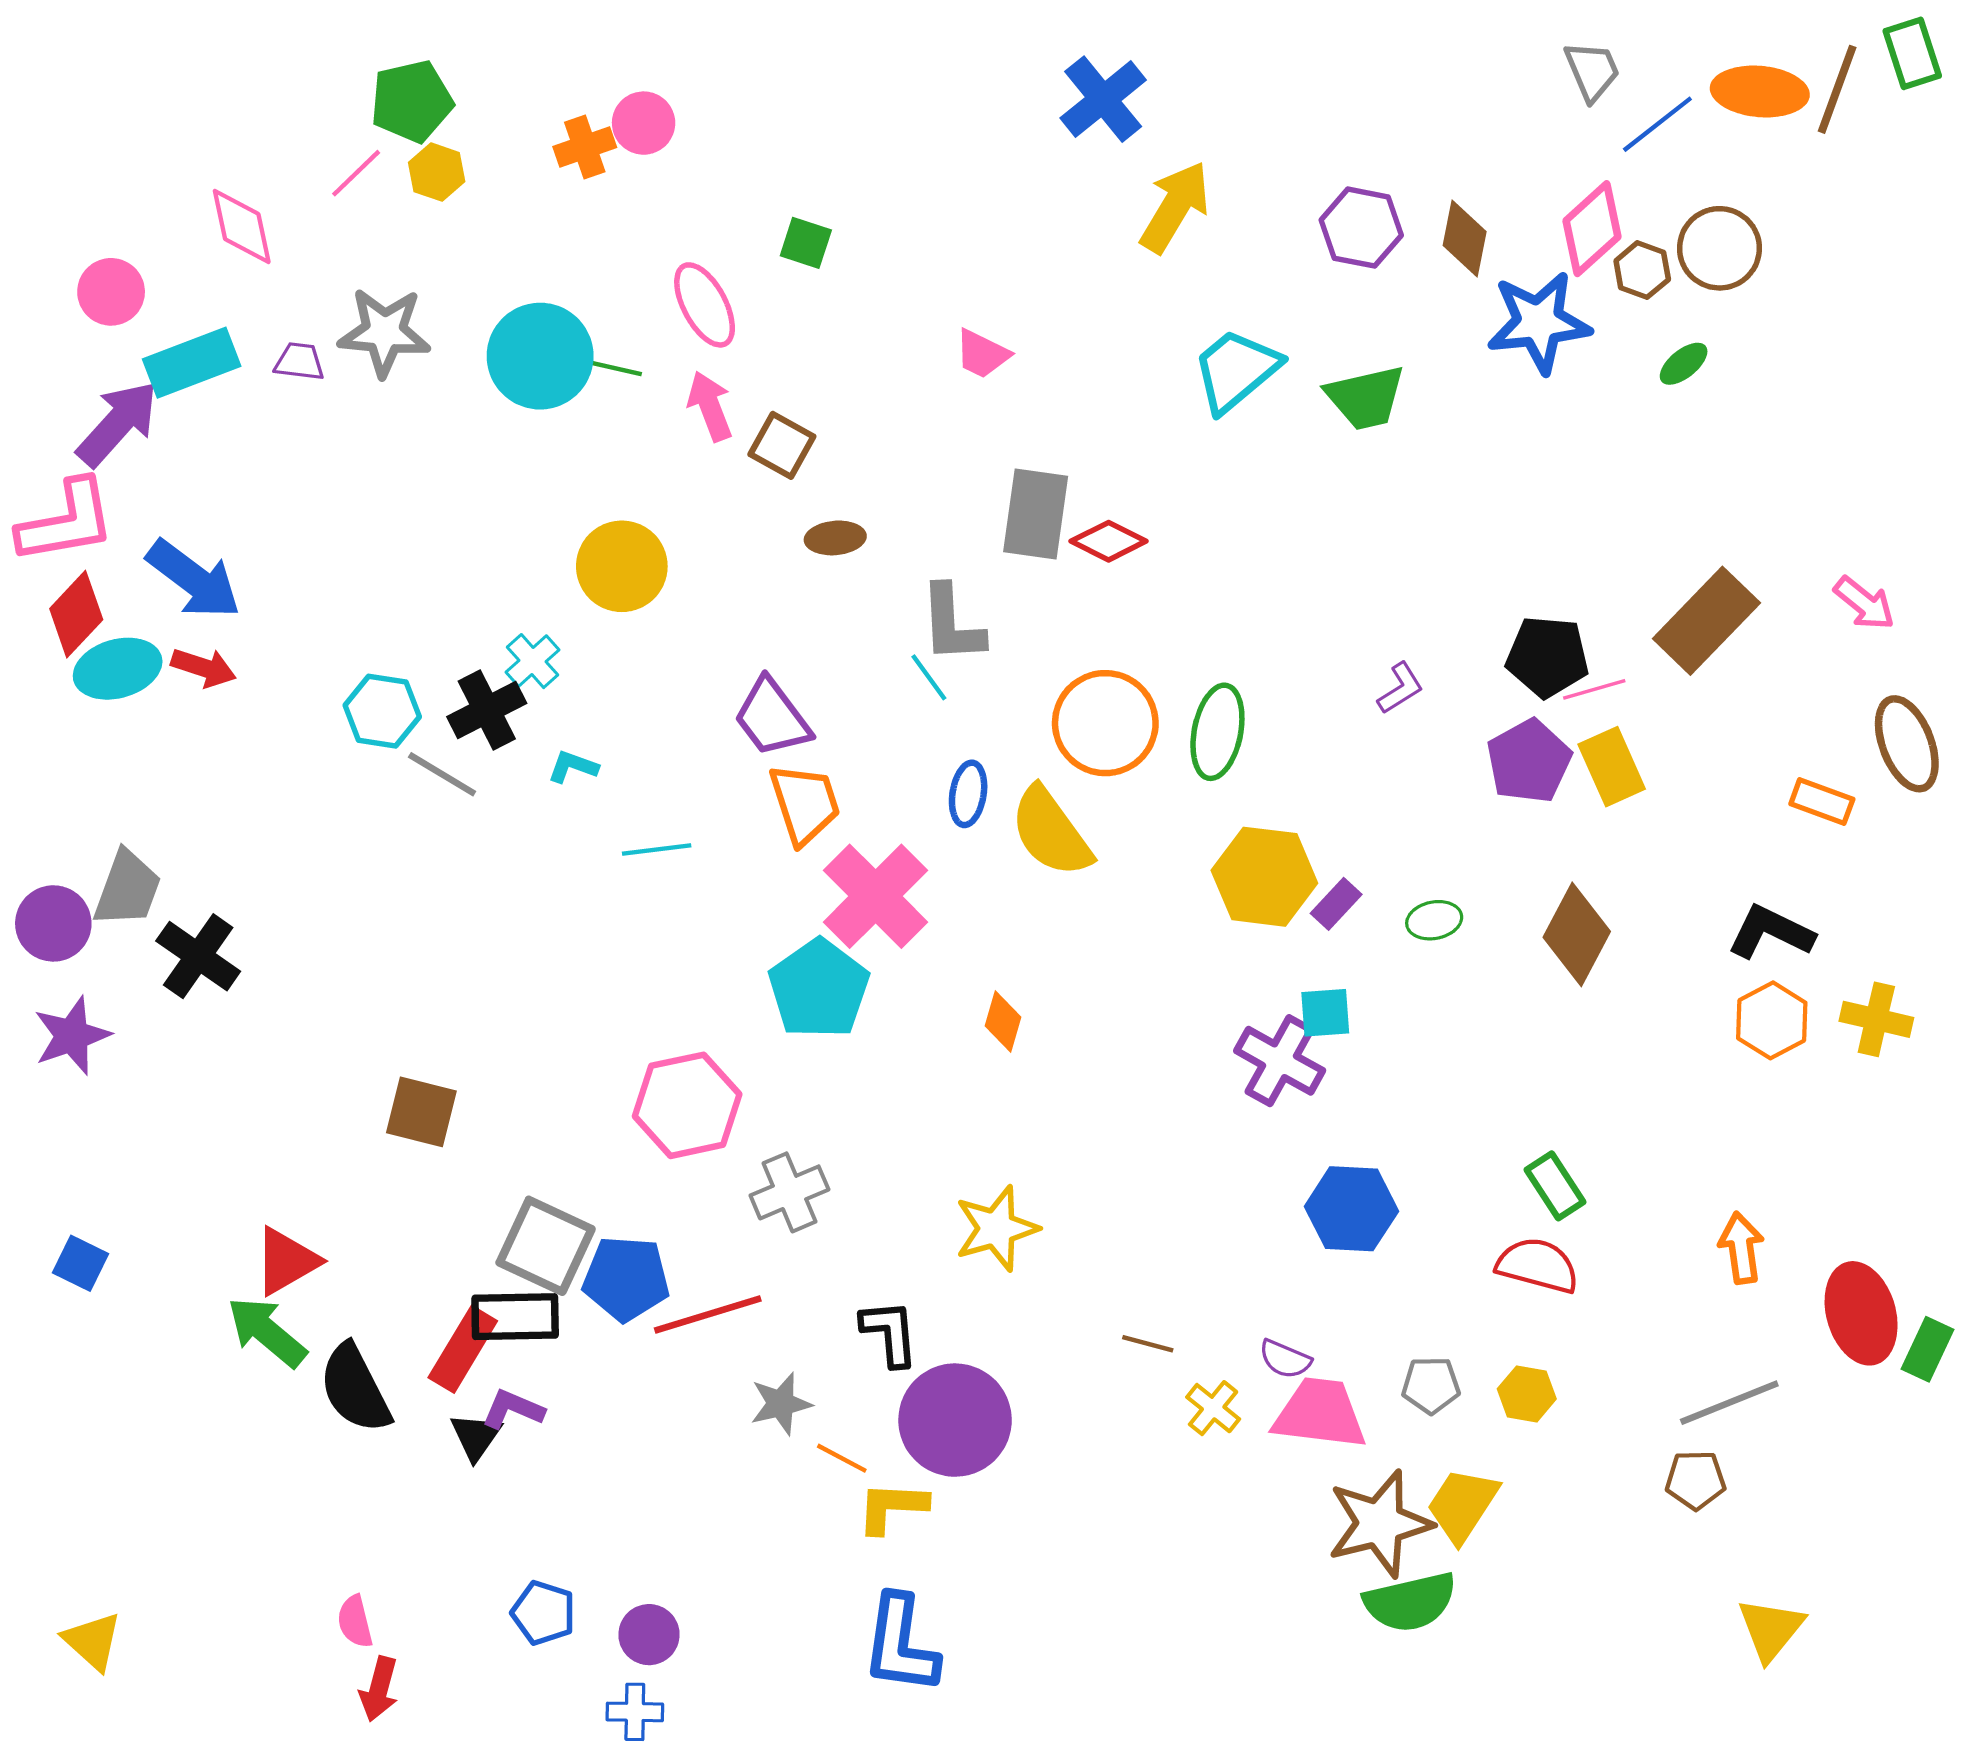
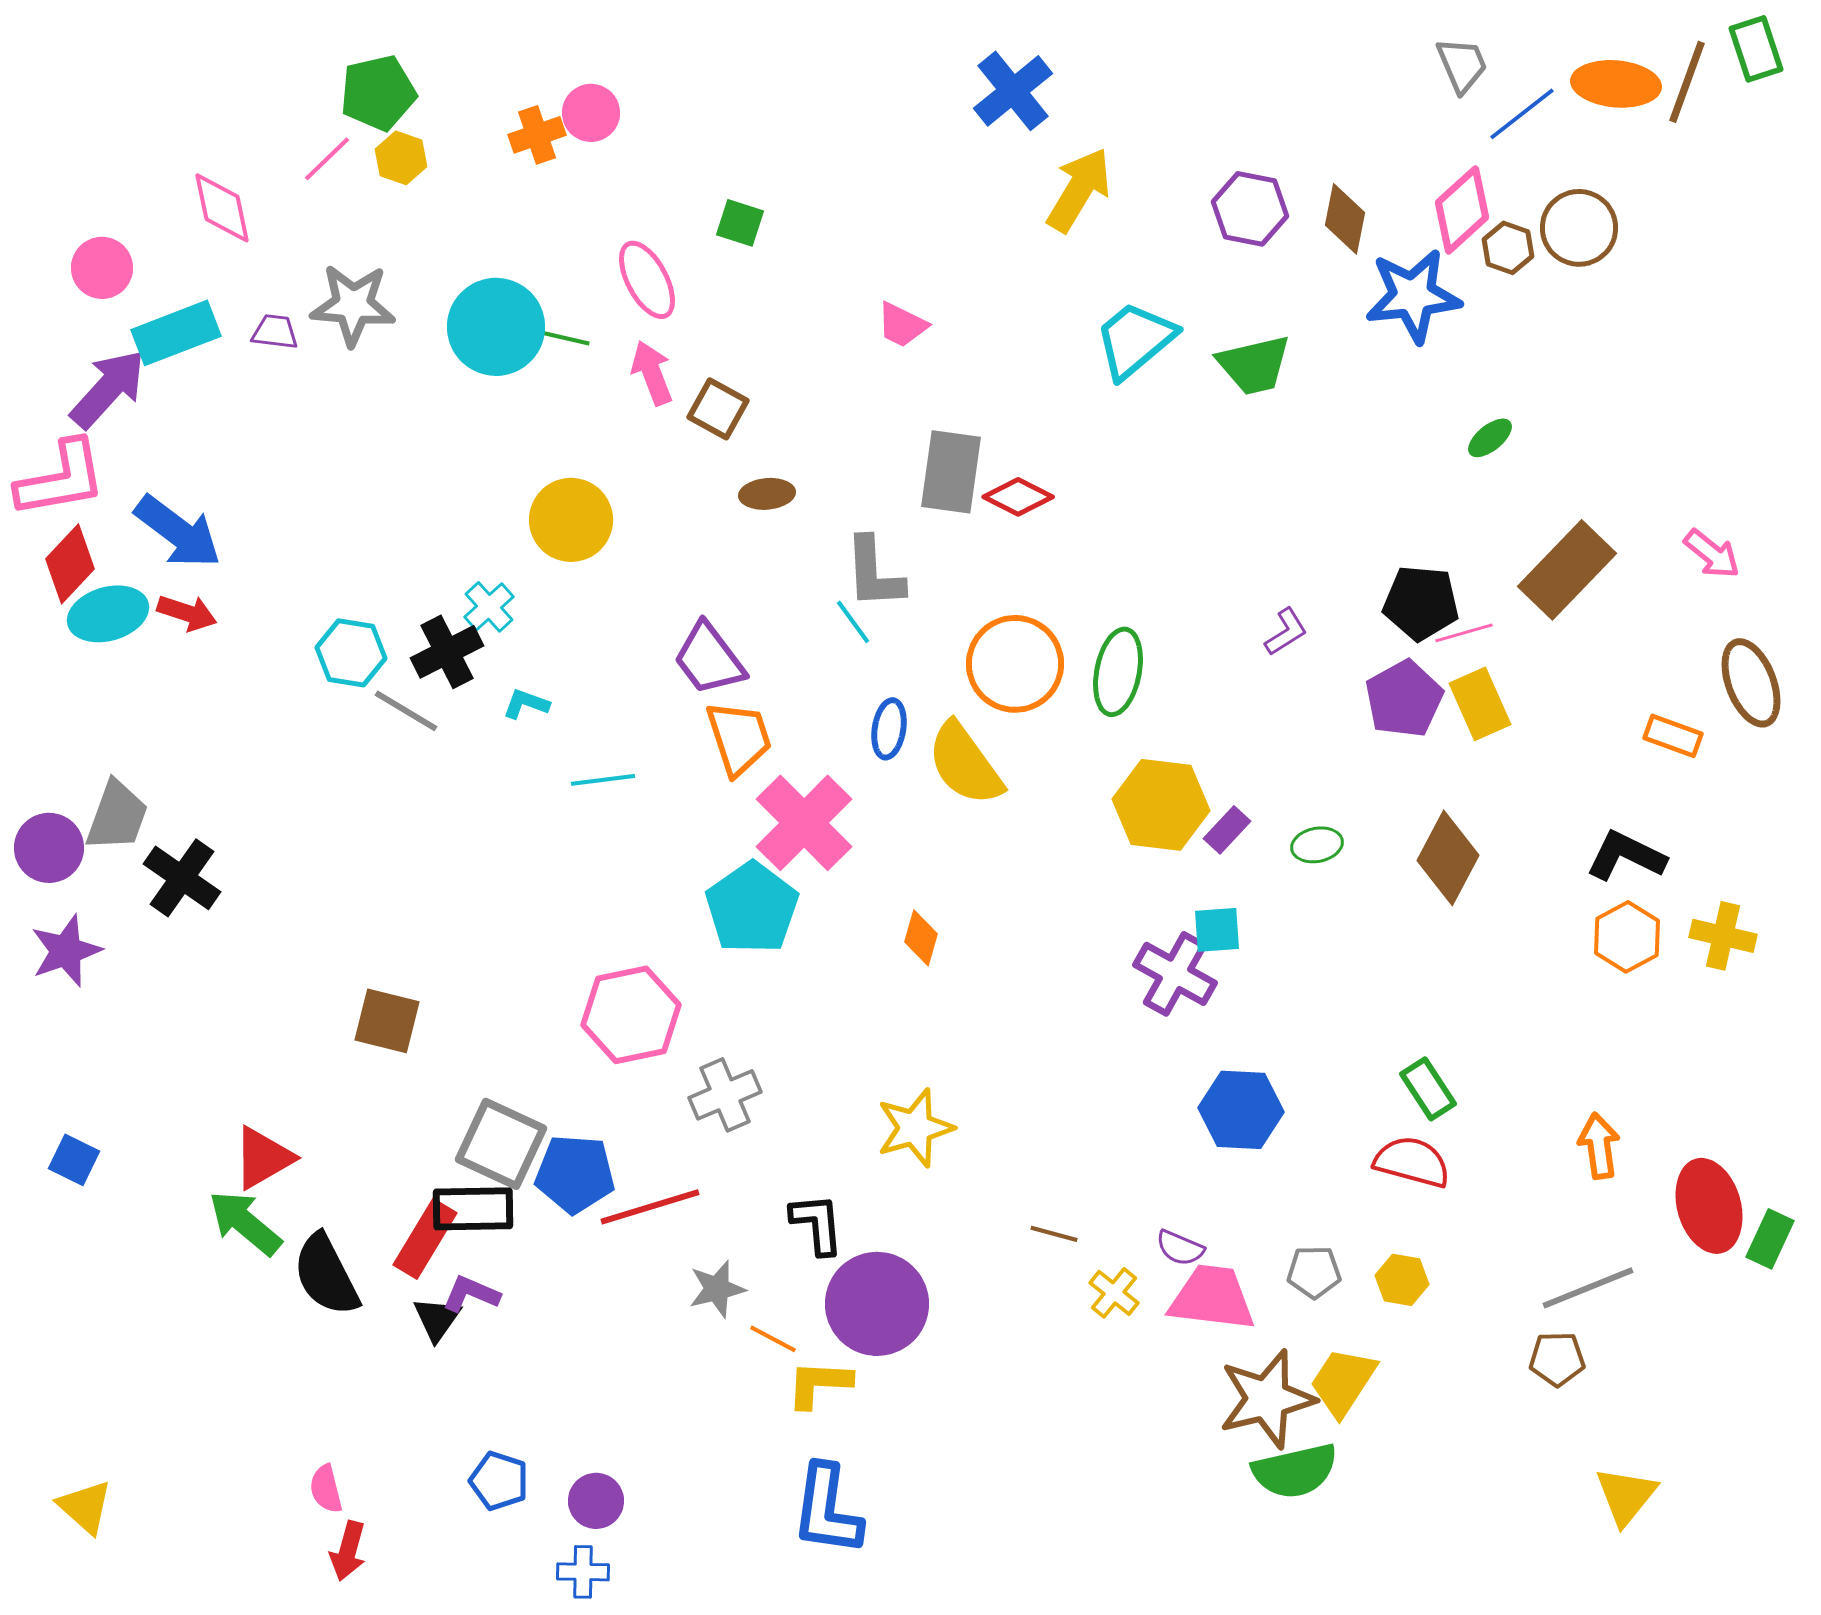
green ellipse: (1684, 364) -> (1490, 438), moved

